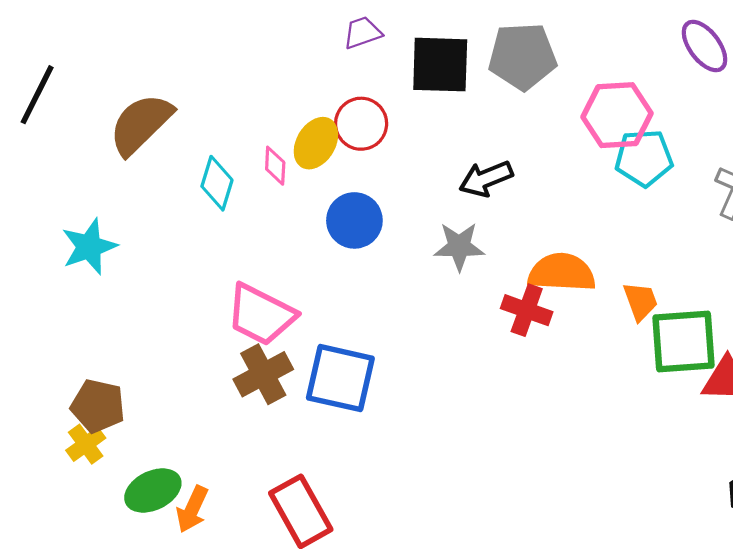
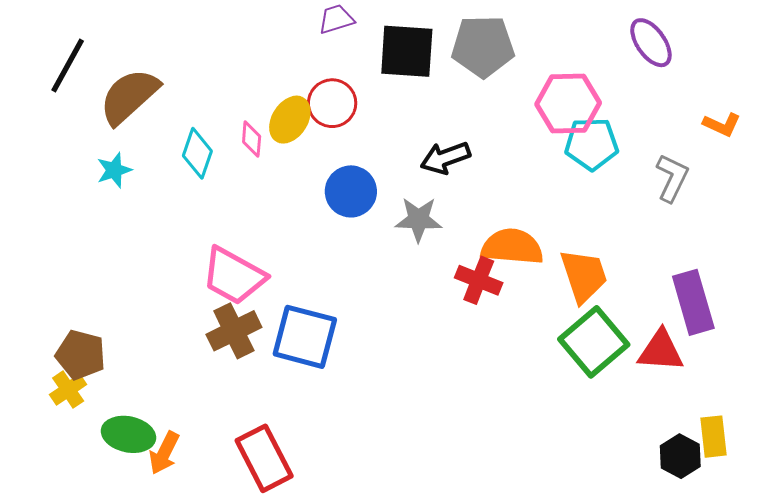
black line: (37, 95) -> (68, 66), moved
blue circle: (354, 220) -> (351, 191), moved
cyan star: (89, 247) -> (114, 170), moved, size x0.7
orange trapezoid: (640, 301) -> (584, 276), size x1.5
green square: (684, 342) -> (594, 342), moved, turned -38
green ellipse: (153, 490) -> (128, 434), turned 36

